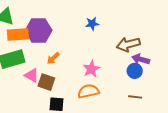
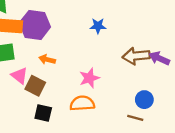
orange arrow: (53, 58) -> (47, 59), turned 48
purple arrow: (141, 59) -> (159, 58), moved
blue circle: (135, 71) -> (144, 100), moved

